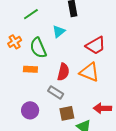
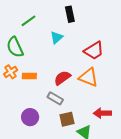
orange cross: (15, 42) -> (11, 72), moved
green semicircle: (38, 48) -> (15, 47), moved
red semicircle: (63, 72) -> (62, 78), turned -138

